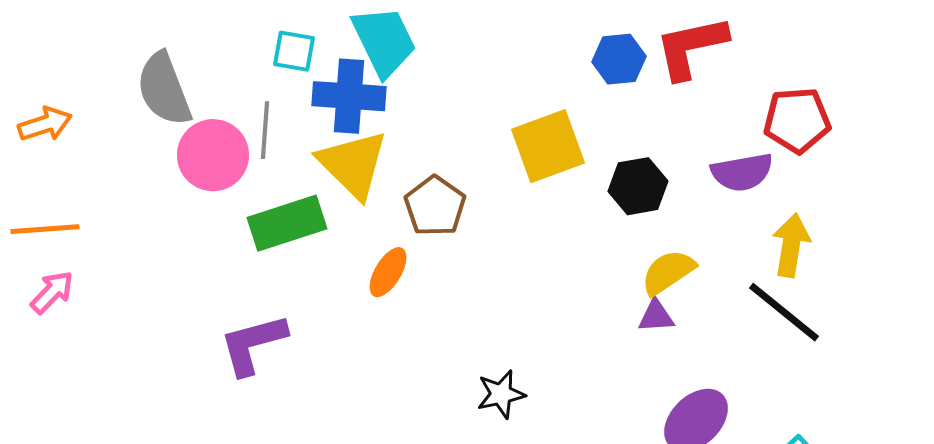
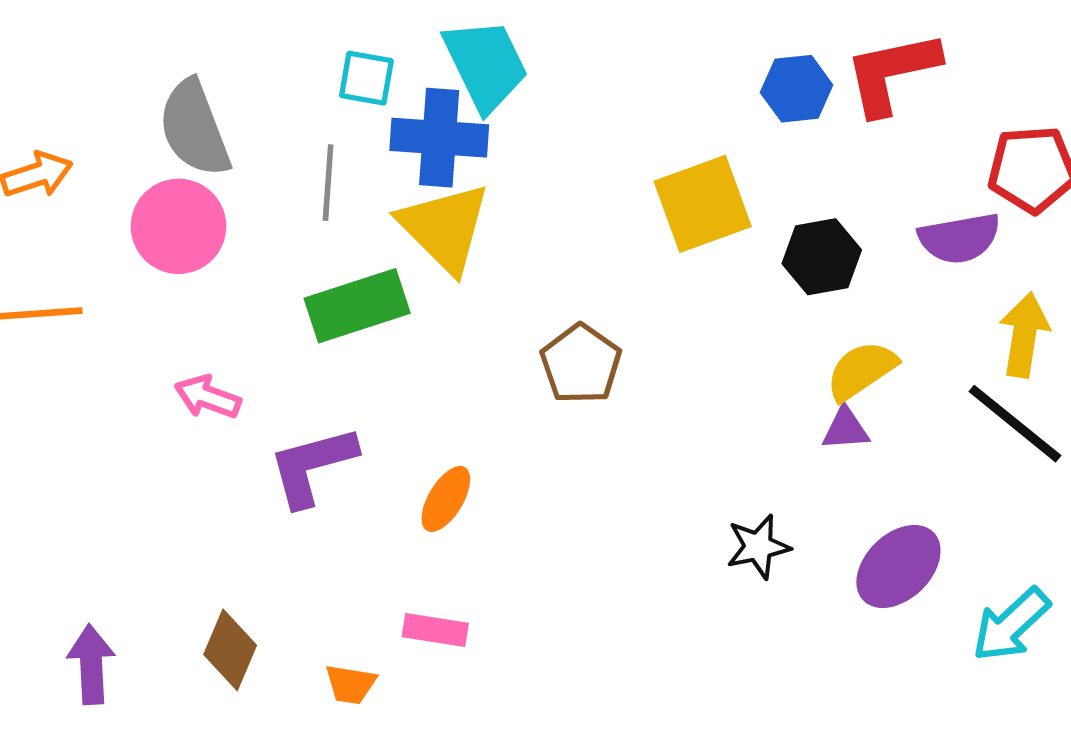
pink circle: (213, 155) -> (178, 226), moved
brown pentagon: (435, 206) -> (581, 364), moved
orange ellipse: (388, 272) -> (446, 499), moved
pink arrow: (52, 292) -> (208, 397), moved, turned -114
black star: (501, 394) -> (758, 547), moved

